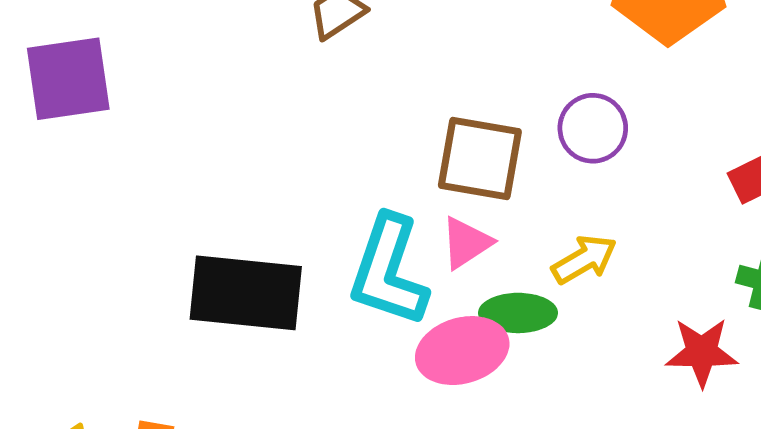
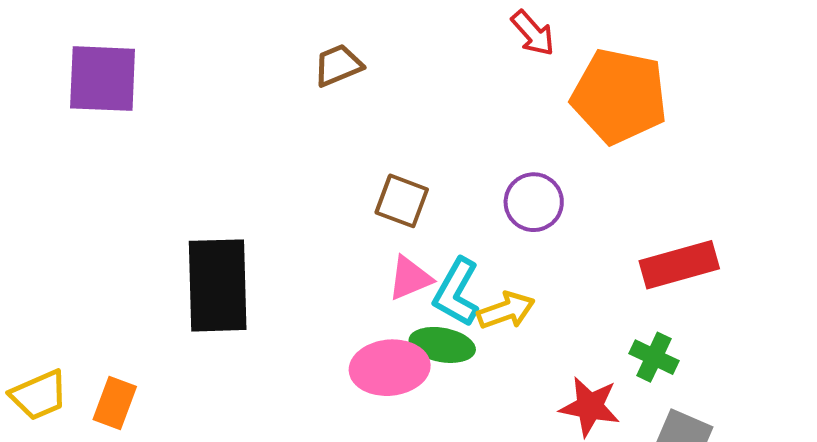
brown square: (480, 158) -> (402, 201), moved, size x0.7
cyan L-shape: (389, 271) -> (456, 292), moved, size x0.7
black rectangle: (246, 293) -> (218, 285), turned 72

